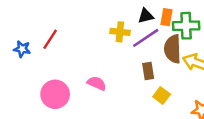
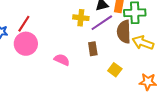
brown rectangle: (148, 71) -> (93, 49), moved
pink circle: (55, 94) -> (26, 44), moved

